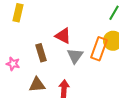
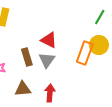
gray triangle: (75, 56) -> (47, 60), moved

